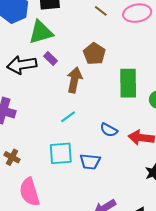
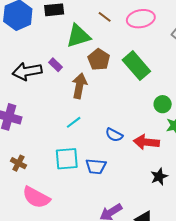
green triangle: (41, 32) -> (78, 36), moved
green rectangle: (128, 83) -> (136, 66), moved, turned -40
pink semicircle: (30, 192) -> (36, 197), turned -44

